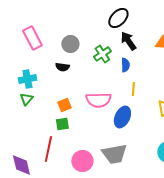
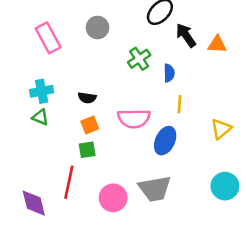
black arrow: (128, 41) -> (186, 35), moved
gray circle: (70, 44) -> (98, 27), moved
black semicircle: (62, 67) -> (87, 98), moved
green triangle: (26, 99) -> (40, 117), turned -48

